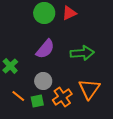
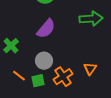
green arrow: (82, 53) -> (91, 19), moved
orange triangle: (89, 89) -> (90, 69), size x0.6

